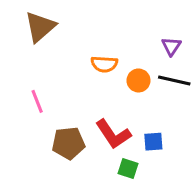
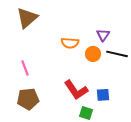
purple triangle: (171, 46) -> (103, 35), moved
brown pentagon: (68, 143) -> (28, 99), moved

